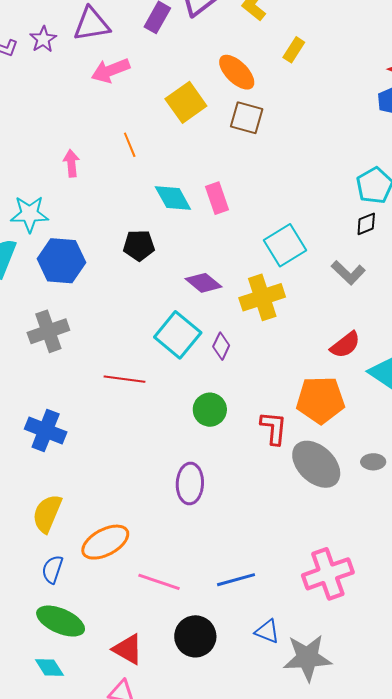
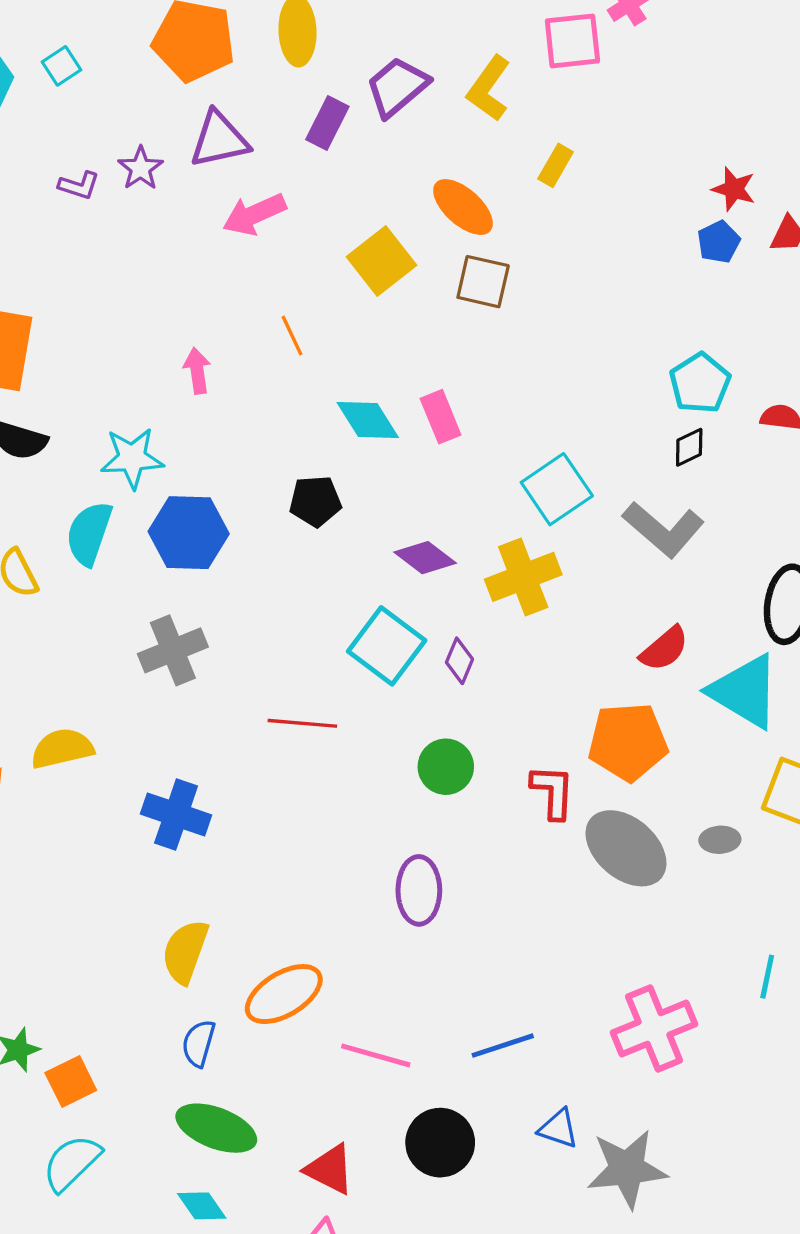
gray L-shape: (348, 273) -> (663, 529), size x1.4

